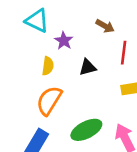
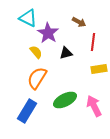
purple star: (64, 41) -> (48, 33), size x1.5
yellow semicircle: (48, 66) -> (36, 52), turned -48

